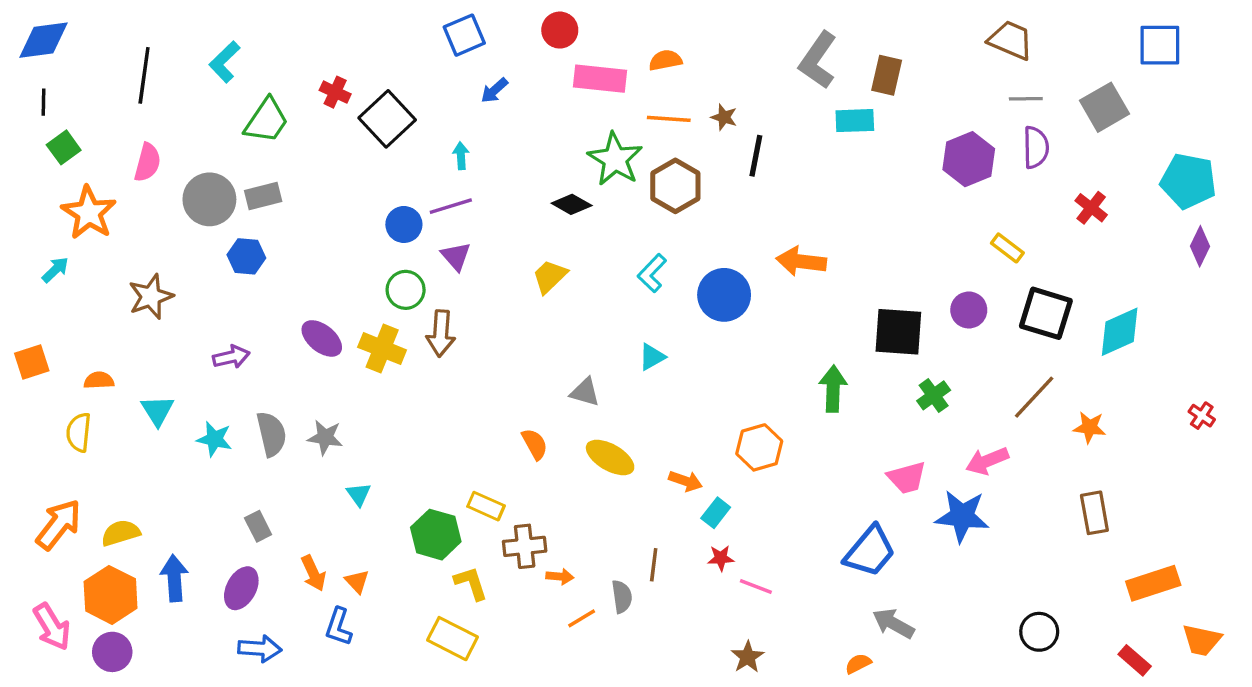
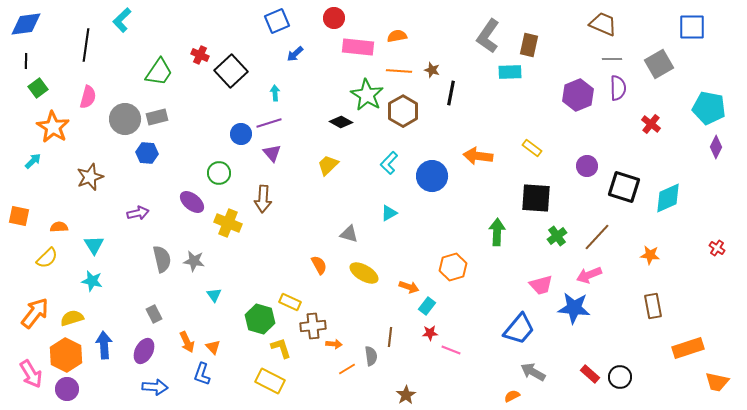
cyan L-shape: (225, 62) -> (122, 20), moved
yellow rectangle: (1007, 248) -> (532, 148), moved
green circle: (406, 290) -> (219, 173), moved
purple circle: (969, 310) -> (587, 166), moved
yellow cross: (382, 349) -> (228, 223), moved
orange square: (32, 362) -> (19, 216), turned 30
brown line: (1034, 397) -> (597, 237), moved
yellow semicircle: (79, 432) -> (47, 258), turned -140
cyan star: (214, 439) -> (92, 281), moved
brown star: (748, 657) -> (406, 395), moved
red rectangle: (1135, 660) -> (590, 374), moved

